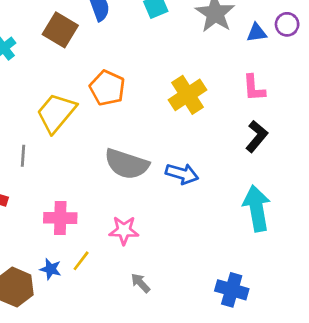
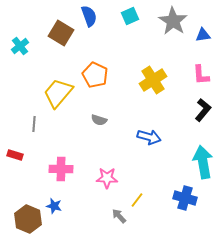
gray semicircle: (127, 164) -> (99, 120), moved, size x0.5
yellow line: (81, 261) -> (137, 200), moved
blue cross: (232, 290) -> (185, 198), moved

